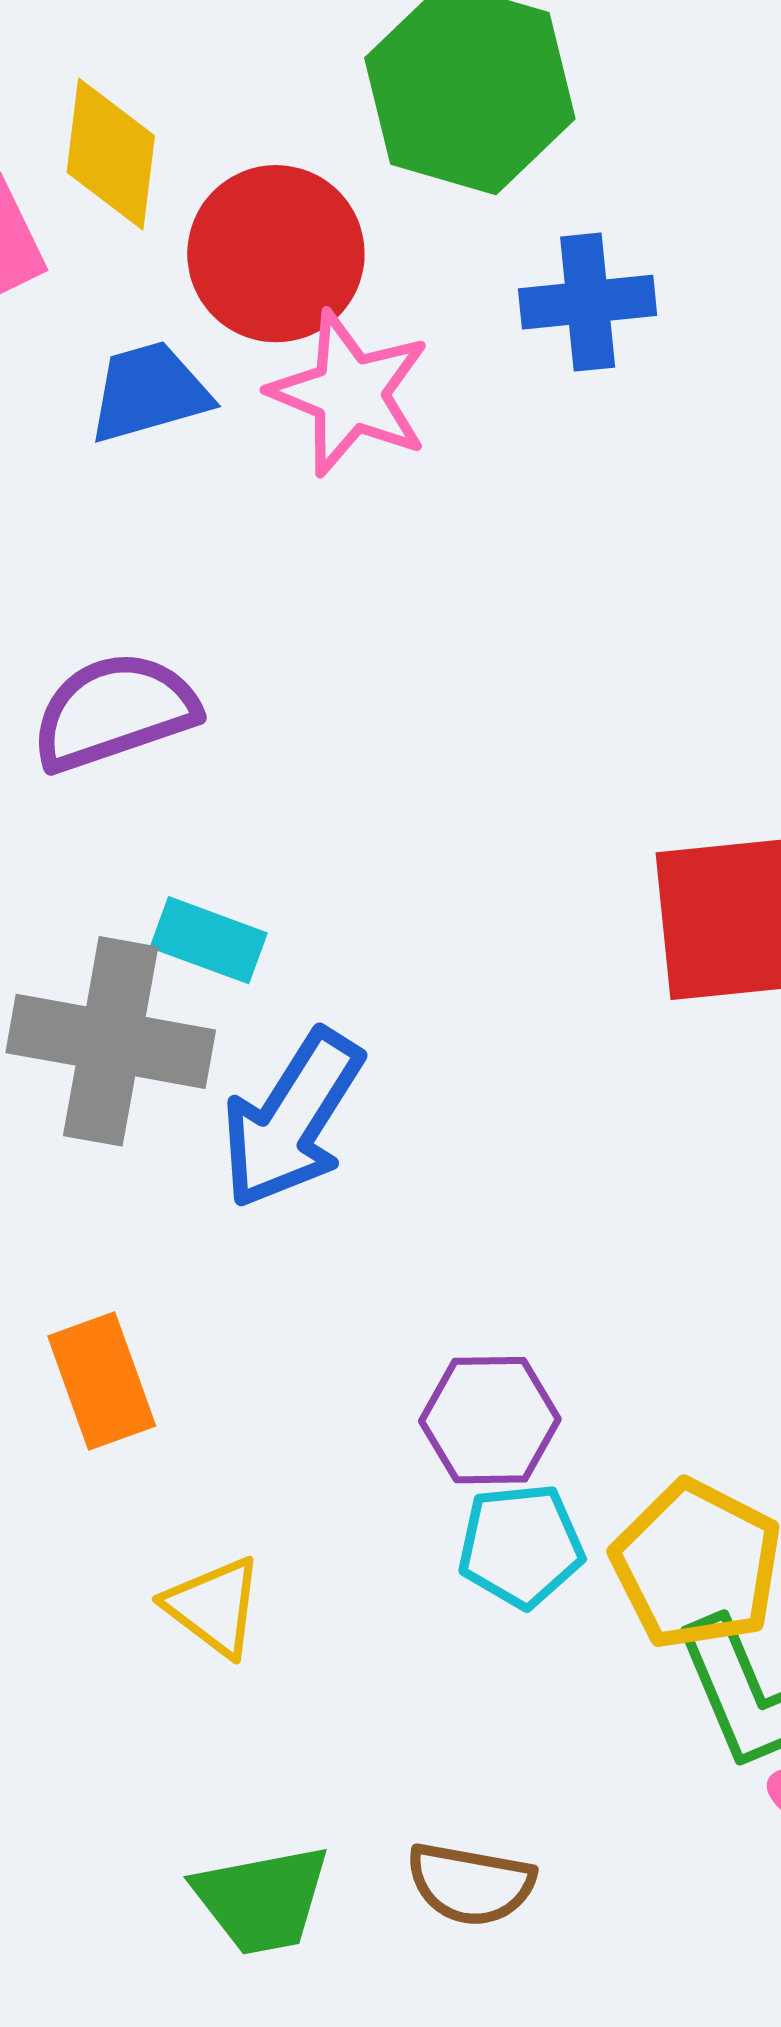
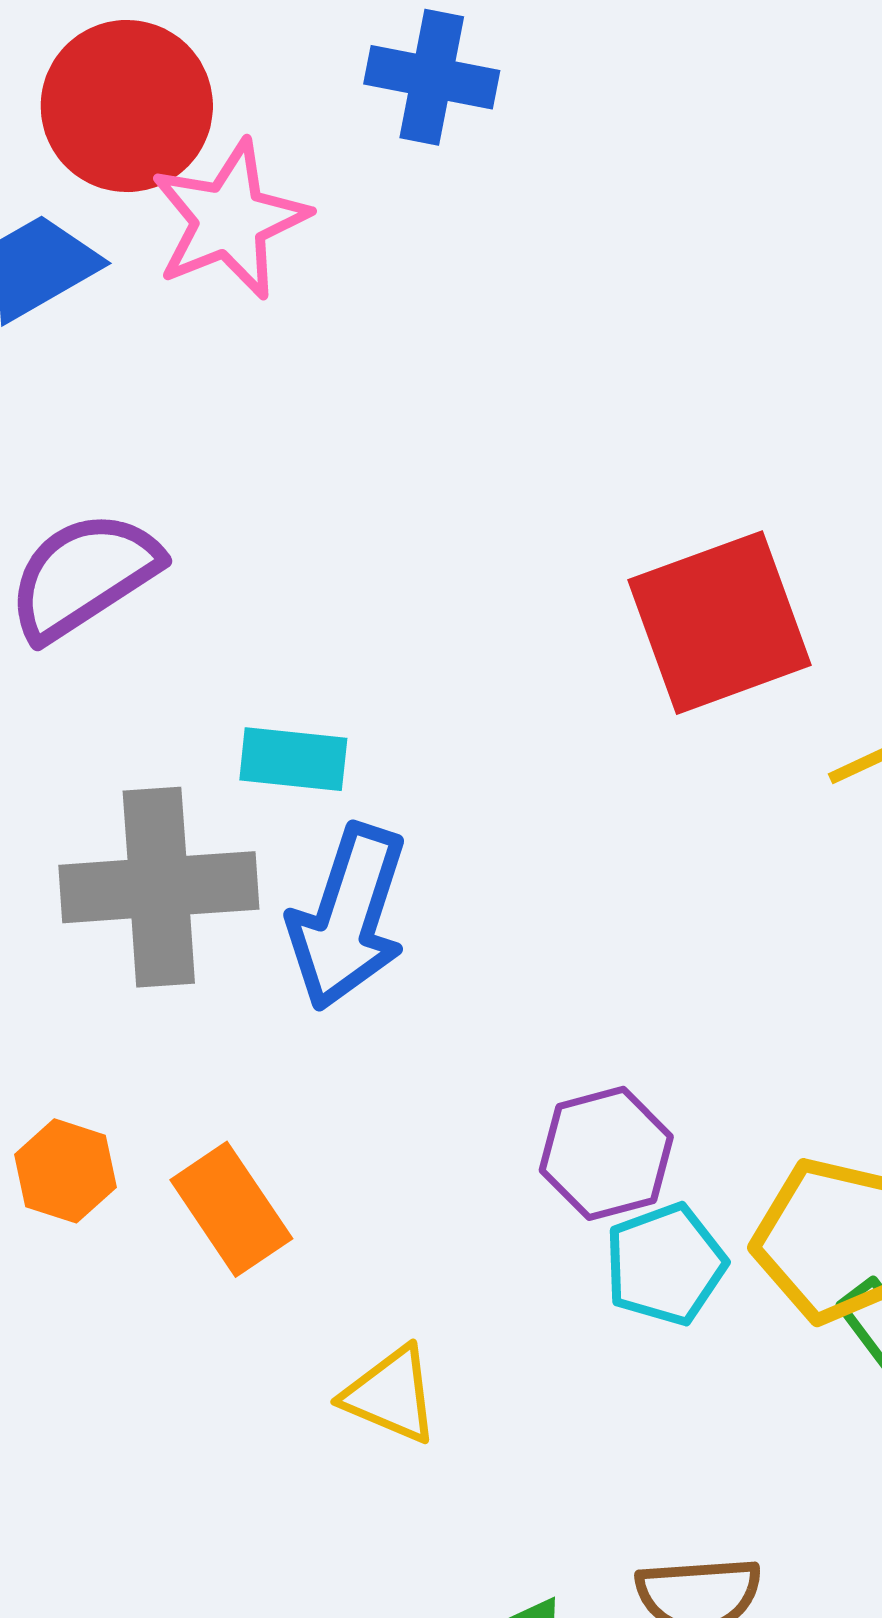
blue cross: (588, 302) -> (432, 77), turned 31
pink star: (350, 393) -> (230, 220), turned -30
cyan rectangle: (209, 940) -> (293, 759), moved

